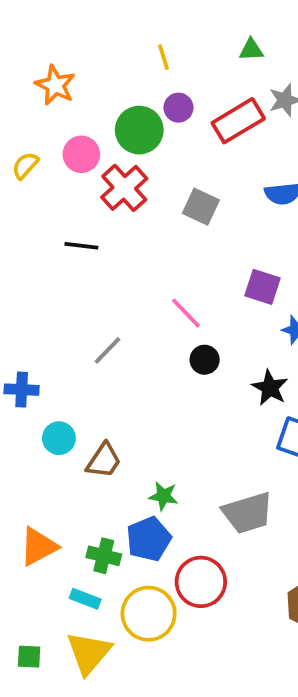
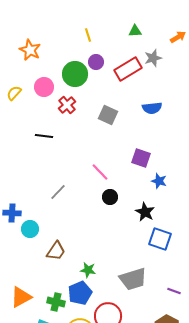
red cross: (124, 188) -> (67, 105), size x0.7
cyan circle: (59, 438) -> (30, 229), moved

